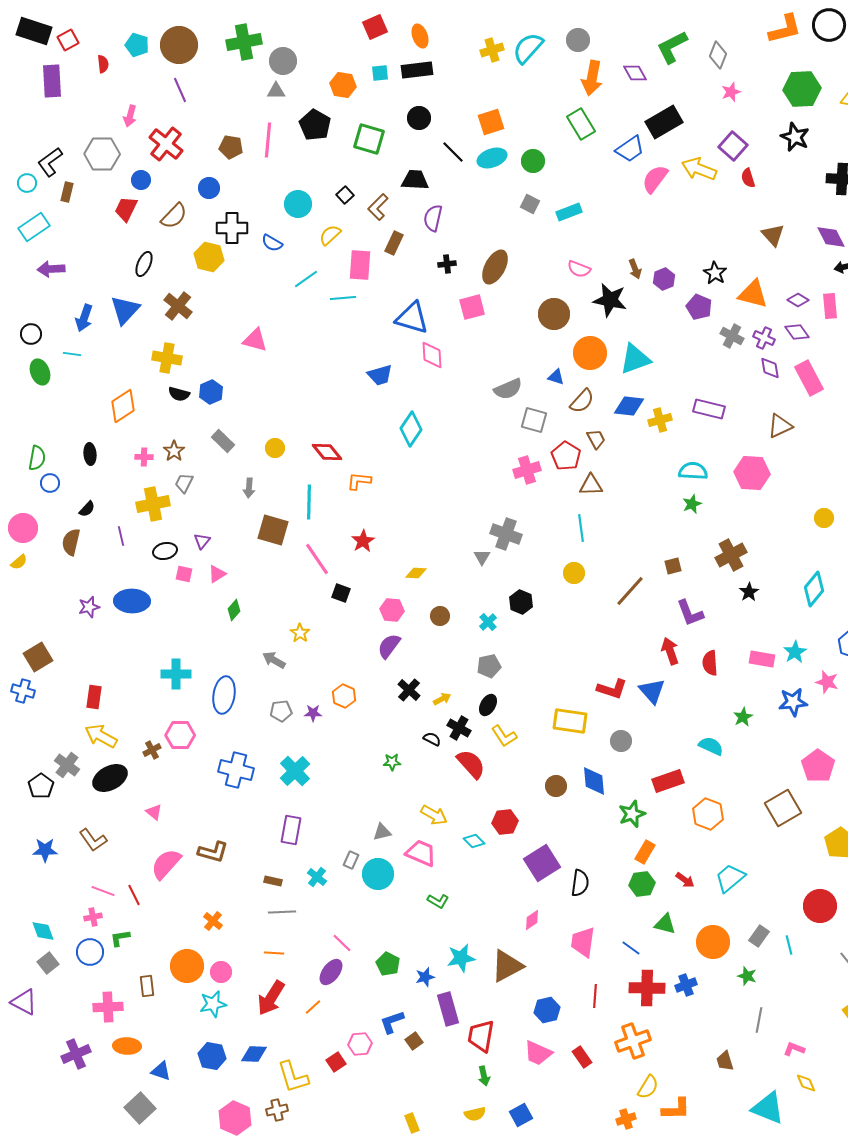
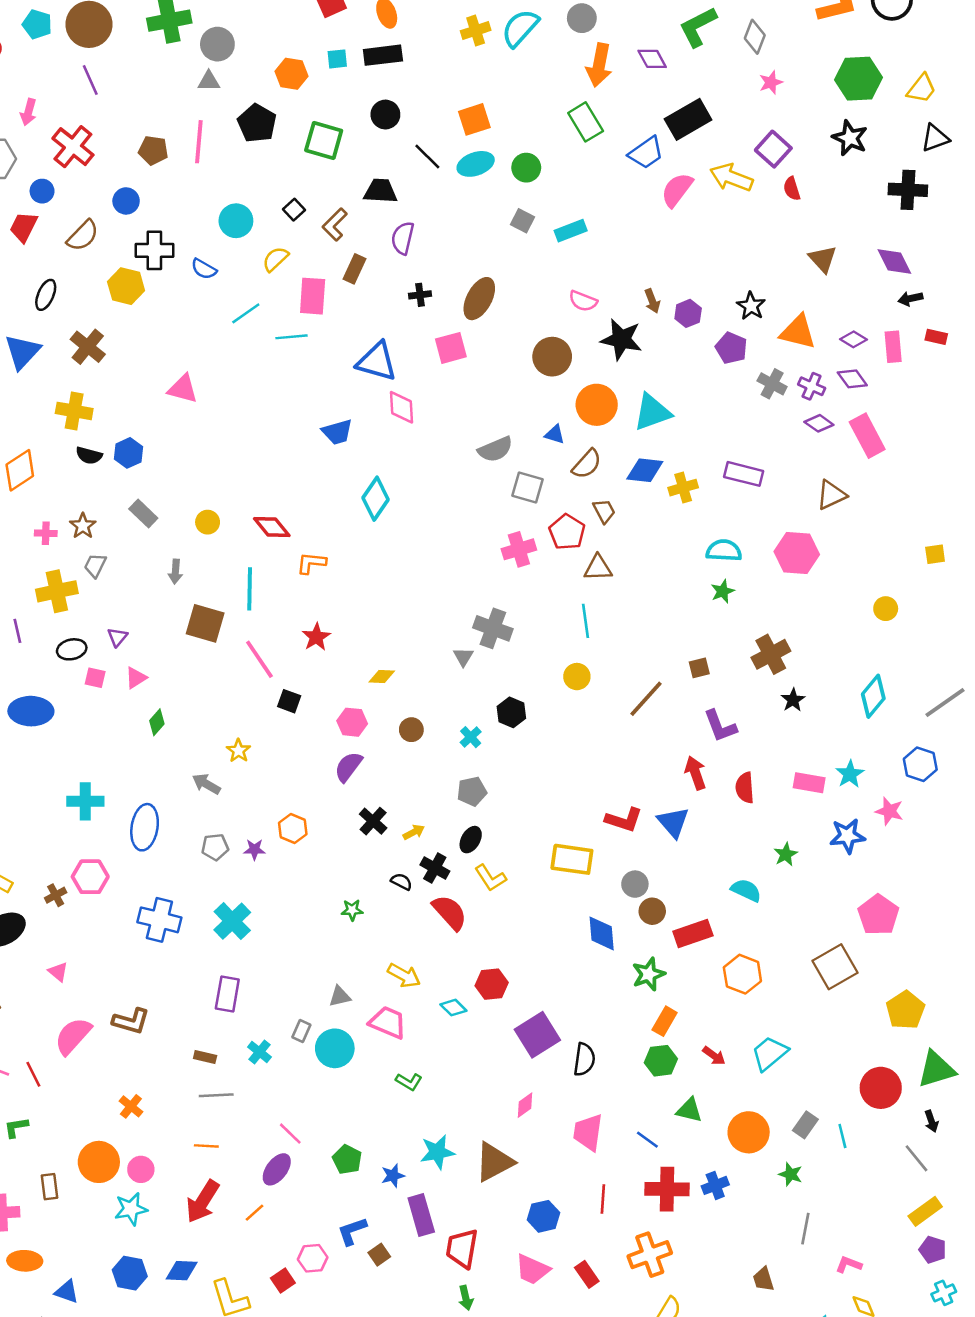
purple diamond: (770, 368) -> (819, 423), turned -45
brown circle: (556, 786) -> (652, 911), moved

